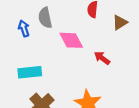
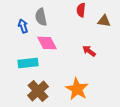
brown triangle: (120, 22) -> (104, 21), turned 40
pink diamond: (71, 40) -> (47, 43), moved

